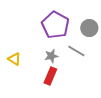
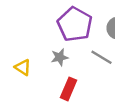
gray star: (51, 56) -> (60, 57), moved

